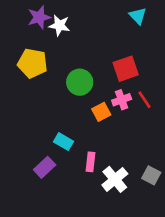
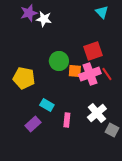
yellow pentagon: (32, 63) -> (24, 78), moved
pink cross: (122, 100) -> (90, 74), size x1.5
orange square: (101, 112) -> (75, 71), moved, turned 32
white cross: (115, 179) -> (97, 113), moved

